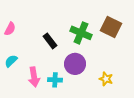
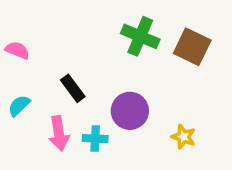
pink semicircle: (10, 29) -> (17, 50), turned -96
green cross: (81, 33) -> (140, 36), moved
black rectangle: (50, 41) -> (73, 88), moved

